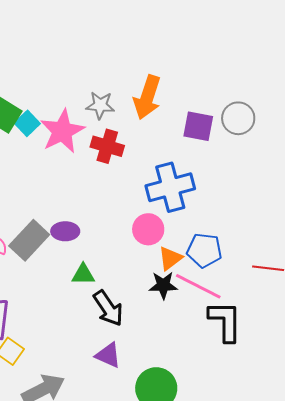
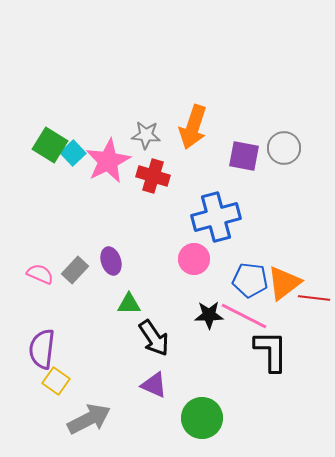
purple ellipse: (65, 231) -> (111, 261), turned 72
gray rectangle: (29, 240) -> (75, 270), size x0.7
orange triangle: (170, 258) -> (284, 283), moved, size x1.4

